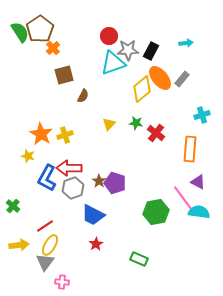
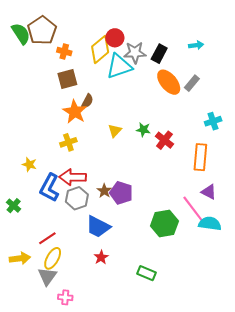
orange cross: (53, 48) -> (64, 52), moved, turned -32
yellow diamond: (142, 89) -> (100, 49), moved
orange star: (41, 134) -> (75, 112), moved
green cross: (13, 206) -> (14, 206), moved

